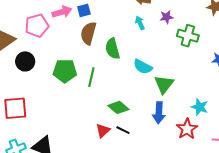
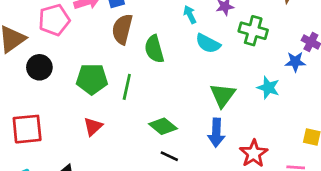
cyan semicircle: (143, 67) -> (208, 43), moved
cyan star: (200, 107) -> (268, 88), moved
red triangle: (103, 130) -> (93, 127), moved

